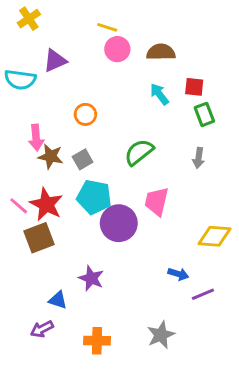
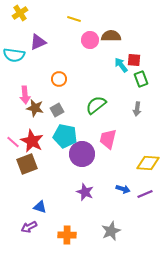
pink circle: (117, 49) -> (90, 40), moved
cyan arrow: (159, 94) -> (121, 65), moved
purple star: (91, 278) -> (85, 192), moved
purple line: (203, 294) -> (145, 194), moved

